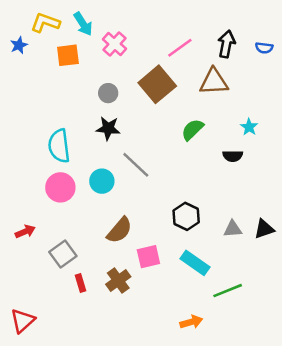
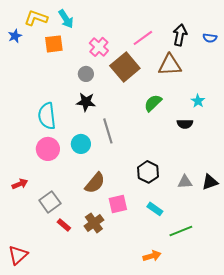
pink cross: (114, 44) -> (99, 47), moved
gray line: (136, 165) -> (108, 131), turned 30
cyan rectangle: (195, 263) -> (155, 209), size x0.7
red rectangle: (80, 283) -> (64, 225), turned -32

